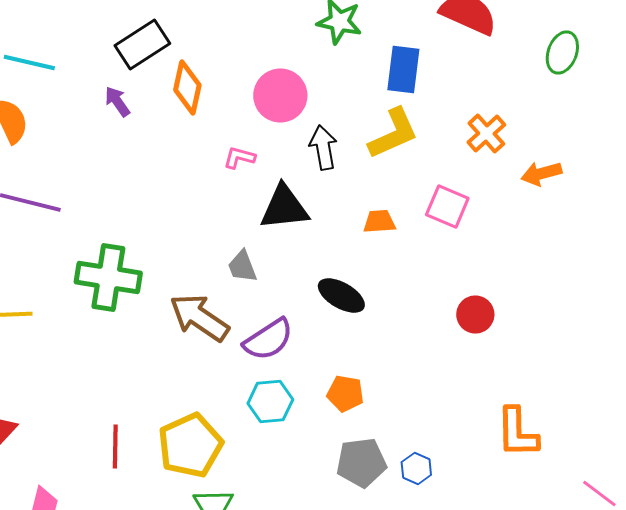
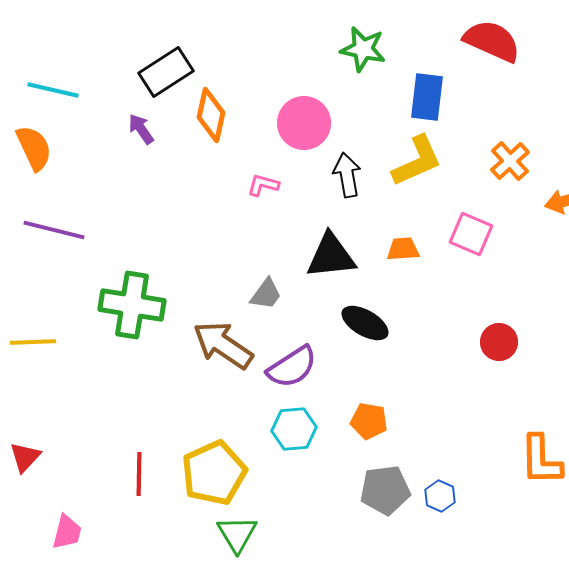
black triangle: (284, 208) -> (331, 256), moved
gray trapezoid: (242, 266) -> (266, 294), turned -123

